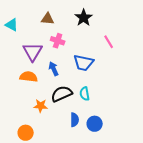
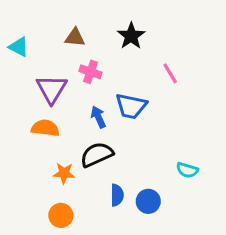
blue arrow: (54, 69) -> (98, 117), moved
cyan semicircle: (85, 94) -> (187, 170), moved, turned -64
orange circle: (26, 133) -> (61, 215), moved

